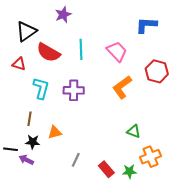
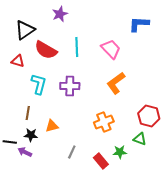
red hexagon: (157, 71) -> (149, 116), moved
green triangle: (134, 131) -> (140, 139), moved
orange cross: (150, 157) -> (104, 122), moved
green star: (129, 171) -> (120, 152), moved

